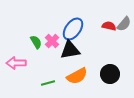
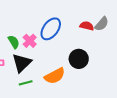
black triangle: (70, 50) -> (22, 63), moved, turned -35
black circle: (110, 74) -> (79, 59), moved

